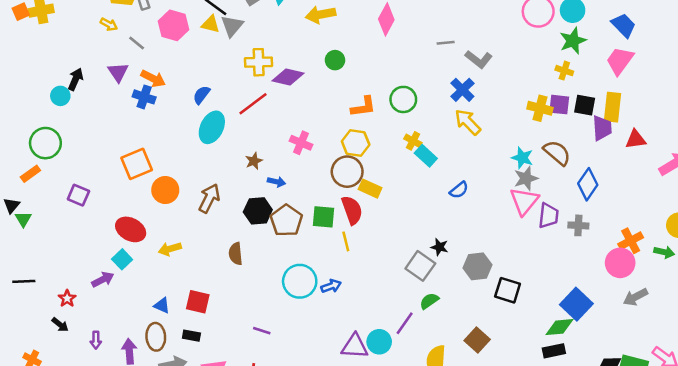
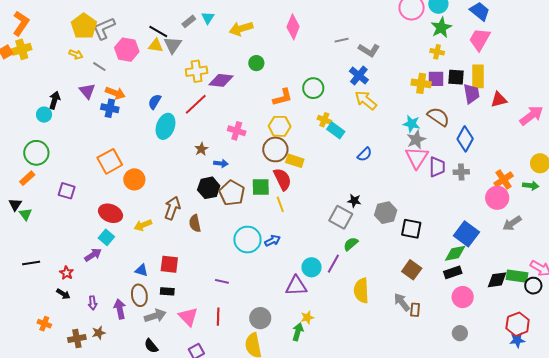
brown arrow: (209, 198) -> (172, 208), moved
brown square: (477, 340) -> (412, 270), moved
cyan circle: (379, 342) -> (312, 267), moved

